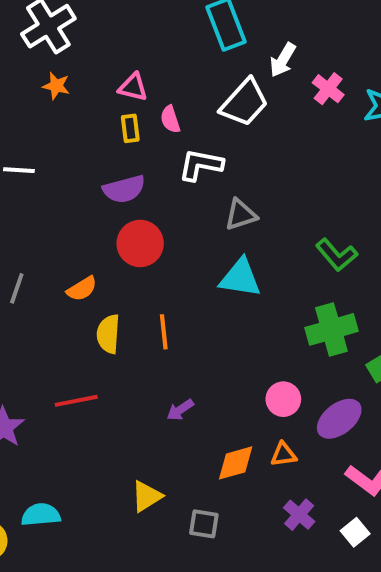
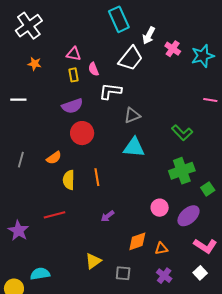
orange star: (56, 86) -> (35, 64), moved
orange triangle: (284, 454) -> (161, 249), moved
purple cross: (299, 515) -> (164, 276), moved

